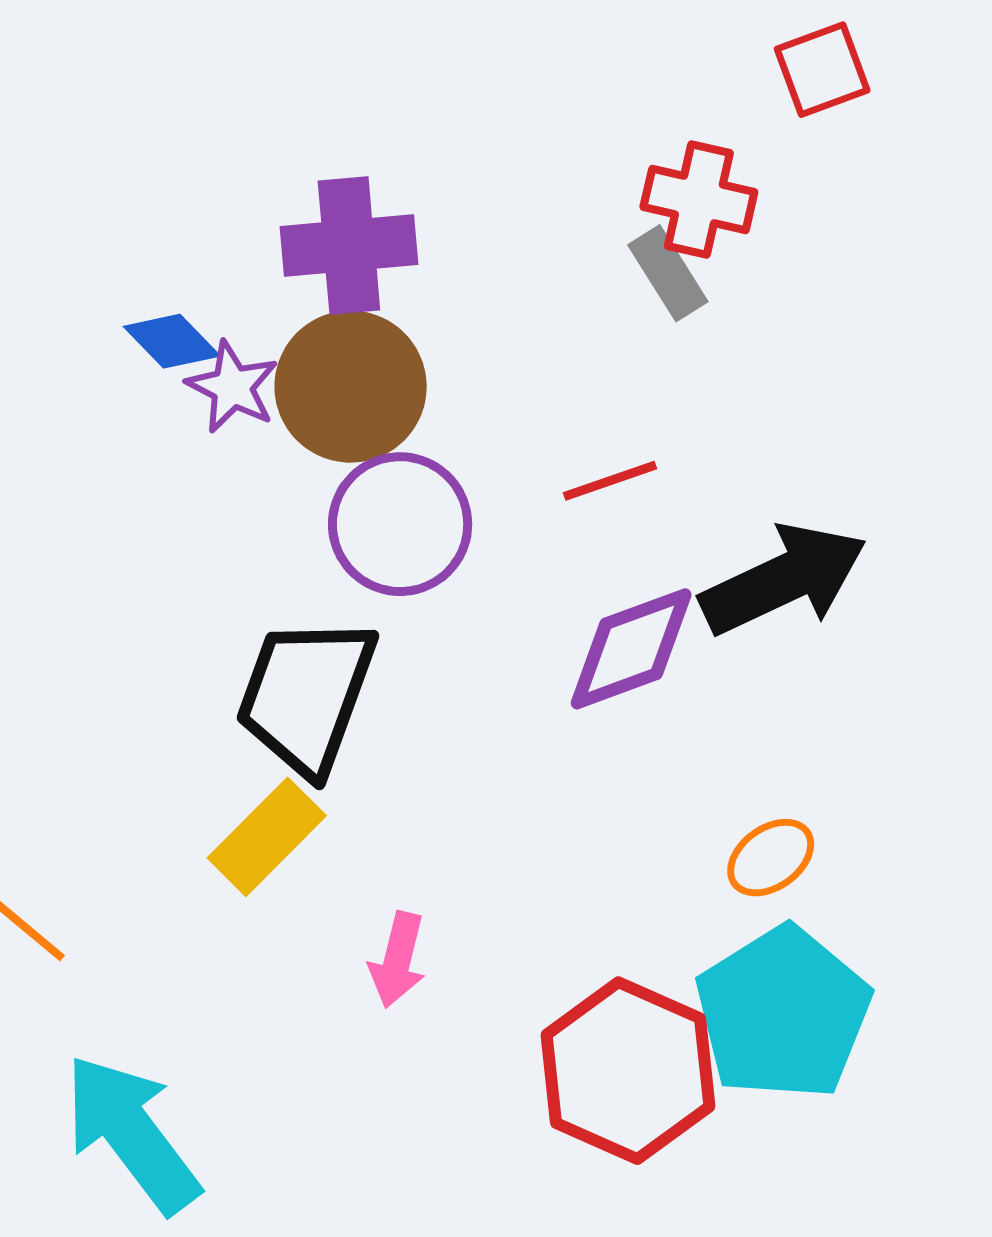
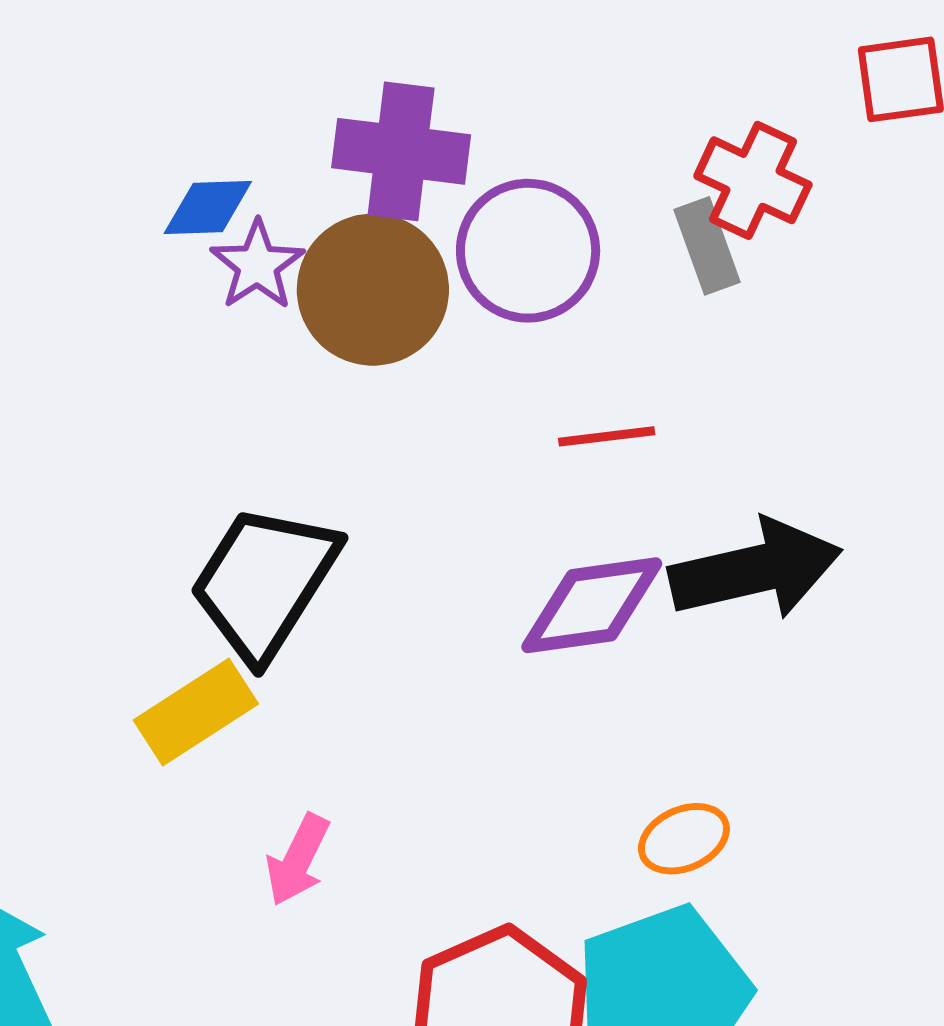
blue diamond: (172, 341) -> (208, 207), turned -60
purple circle: (400, 524) -> (528, 251), moved

